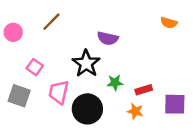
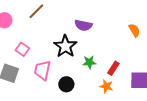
orange semicircle: (169, 23) -> (134, 30), moved, turned -136
red rectangle: (144, 90) -> (113, 68), turned -40
black circle: (87, 109) -> (66, 84), size x0.6

